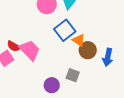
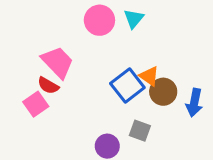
blue square: (65, 30) -> (127, 85), moved
pink trapezoid: (30, 50) -> (58, 62), moved

